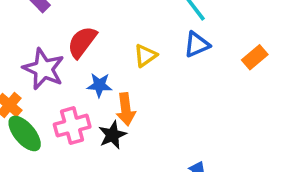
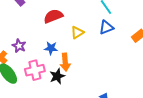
red semicircle: (82, 42) -> (53, 16), moved, turned 30
purple star: (44, 69) -> (19, 46), moved, size x0.6

